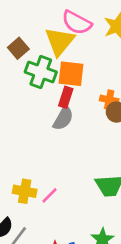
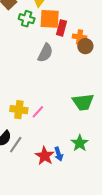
green cross: (41, 72) -> (27, 19), size x0.7
red rectangle: (66, 97) -> (61, 28), moved

